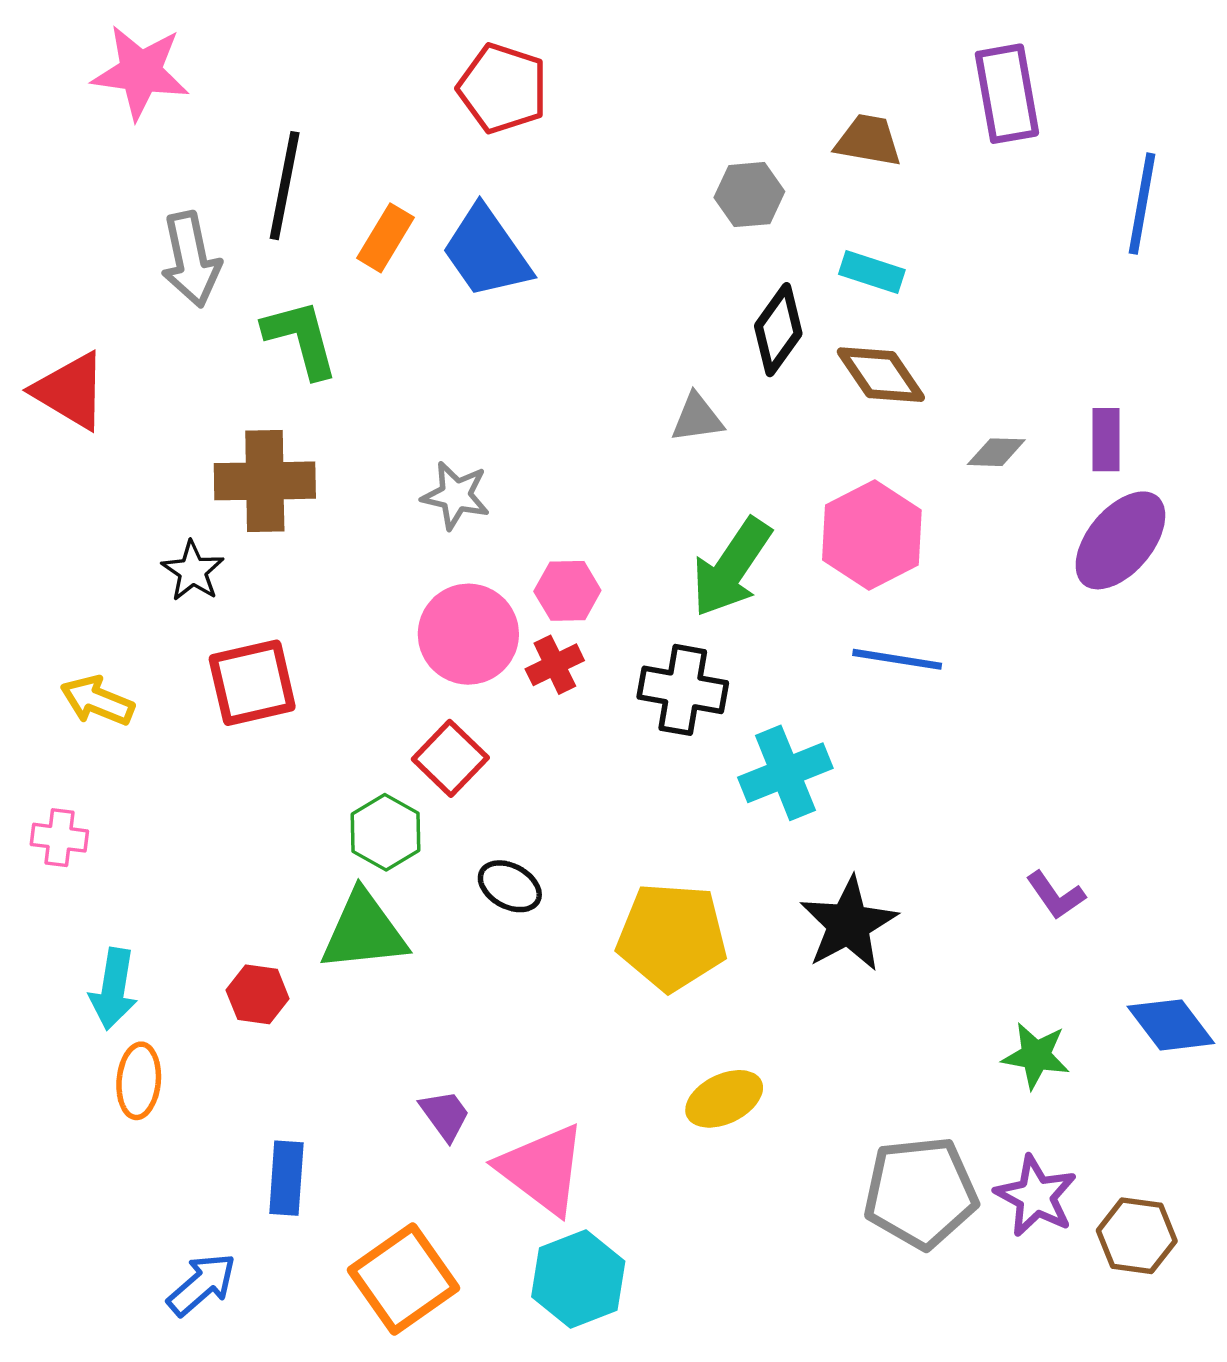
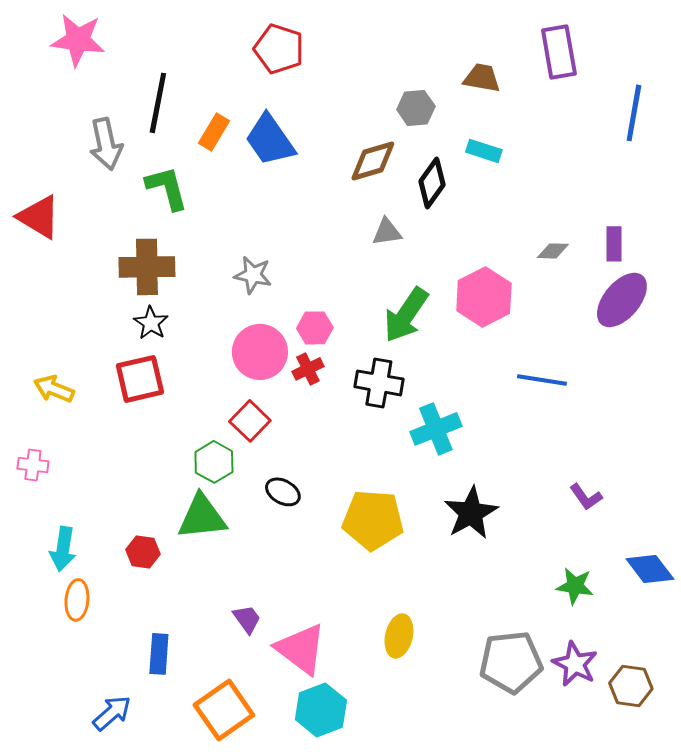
brown diamond: (881, 375) -> (373, 161), moved, turned -72
black star: (193, 571) -> (151, 323), moved
blue line: (897, 659) -> (542, 380), moved
yellow ellipse: (724, 1099) -> (399, 636), moved, turned -51

